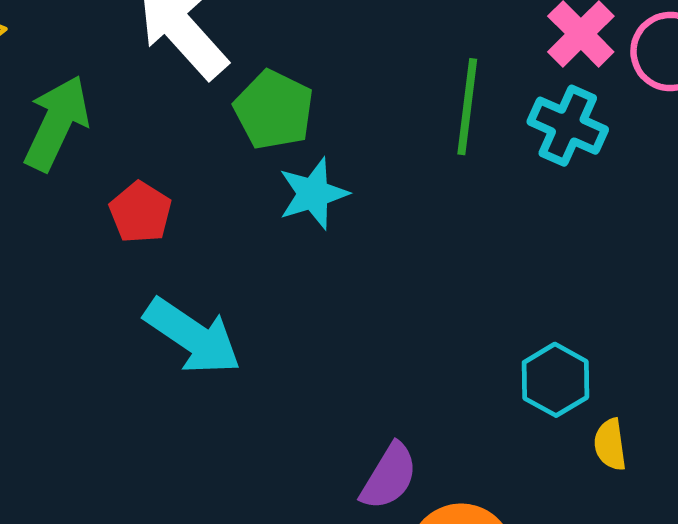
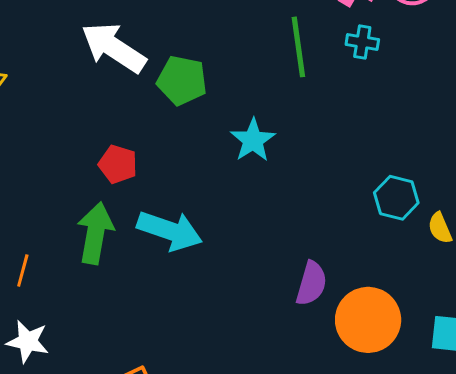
green arrow: (57, 123) -> (95, 233), moved
cyan cross: (568, 126) -> (362, 42), size x0.7
cyan star: (313, 194) -> (253, 140), moved

